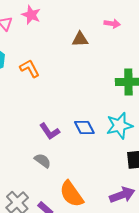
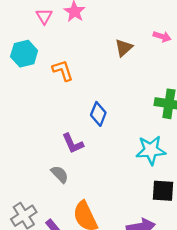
brown triangle: (80, 39) -> (124, 48), turned -48
blue diamond: (84, 127) -> (98, 114), moved, turned 40

